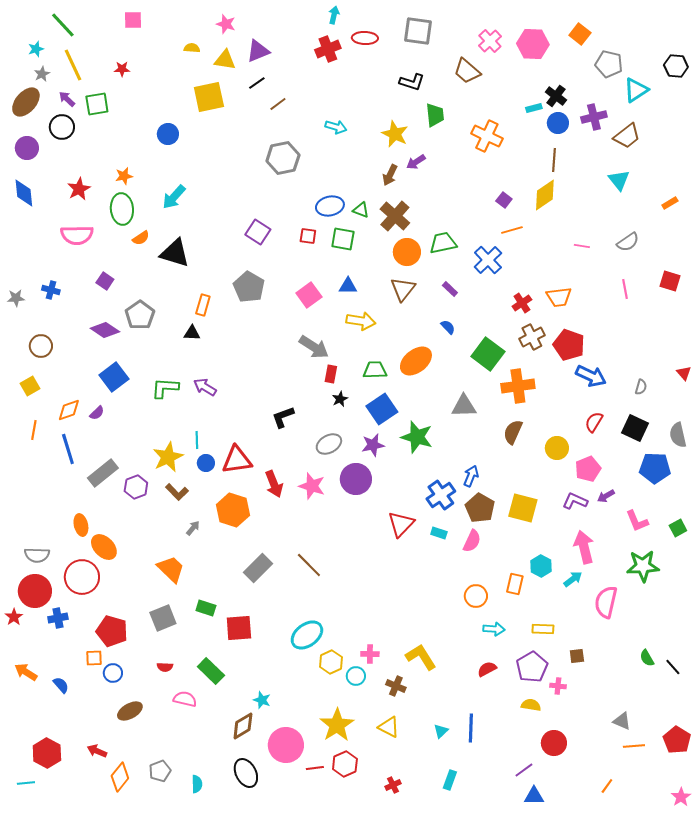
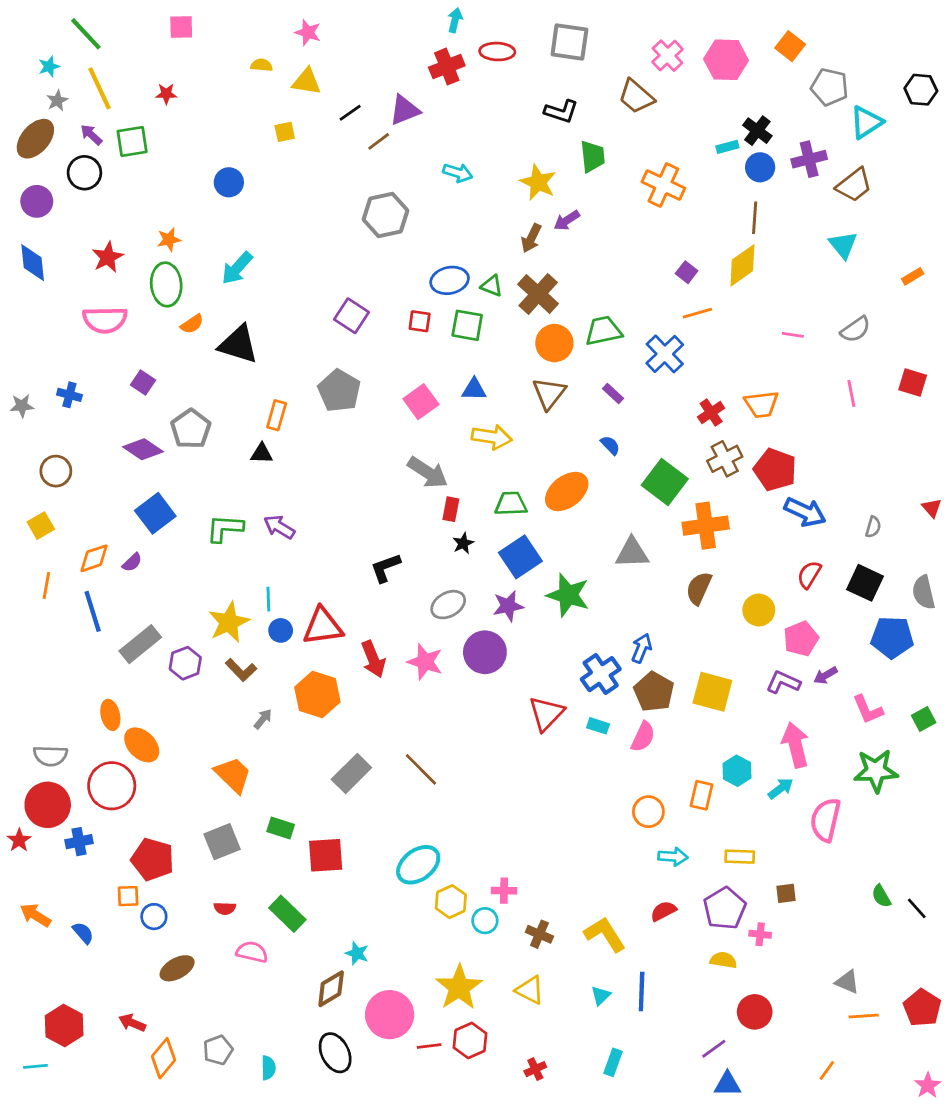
purple triangle: (258, 51) -> (405, 110), moved
yellow square: (209, 97) -> (285, 132), size x0.5
yellow L-shape: (421, 657) -> (605, 934), moved

